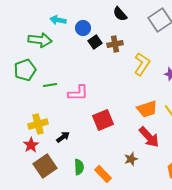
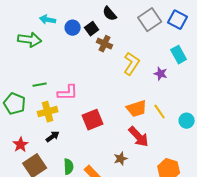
black square: (95, 42) -> (92, 29), moved
brown cross: (115, 44) -> (105, 44), turned 35
green pentagon: (25, 70) -> (15, 104), moved, turned -30
yellow cross: (38, 124) -> (48, 112), moved

